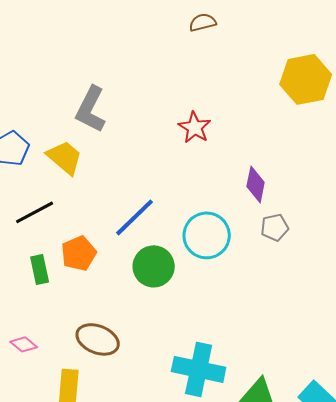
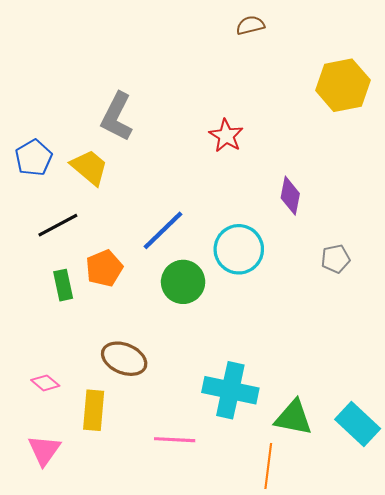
brown semicircle: (203, 22) -> (250, 25), moved
gray pentagon: (275, 227) -> (336, 259), moved
pink diamond: (24, 344) -> (45, 383), moved

